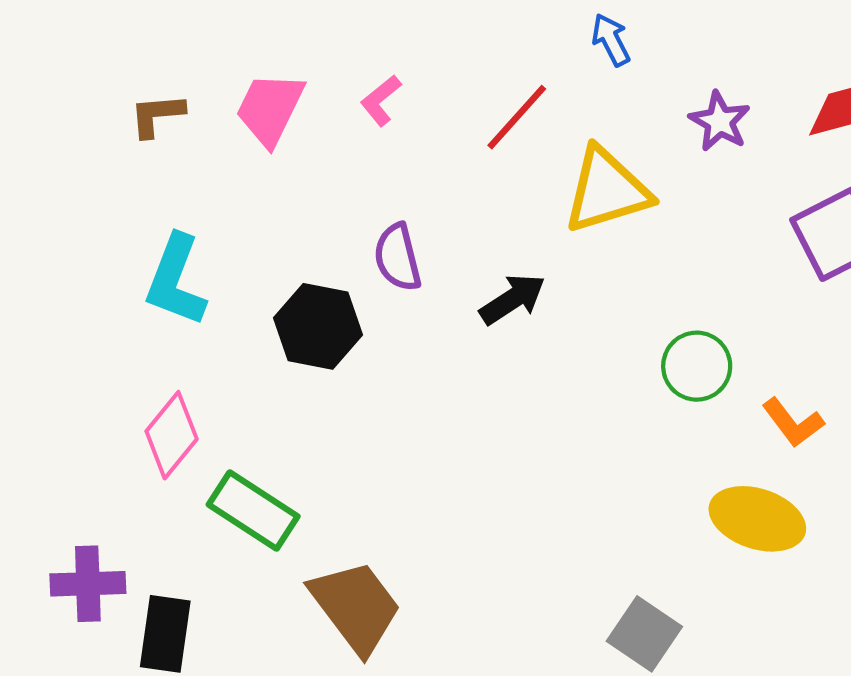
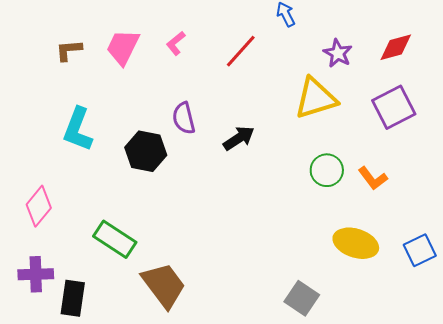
yellow triangle: (607, 190) -> (316, 98), moved
orange L-shape: (793, 423) -> (373, 178), moved
pink diamond: (172, 435) -> (39, 206), moved

